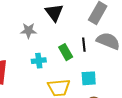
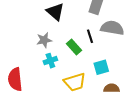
gray star: (28, 31) -> (44, 40), moved

